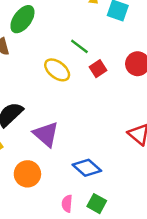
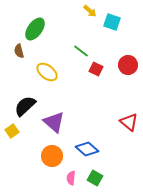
red square: (98, 69) -> (96, 69), turned -32
yellow ellipse: (57, 70) -> (47, 72), moved
orange circle: (27, 174) -> (52, 156), moved

